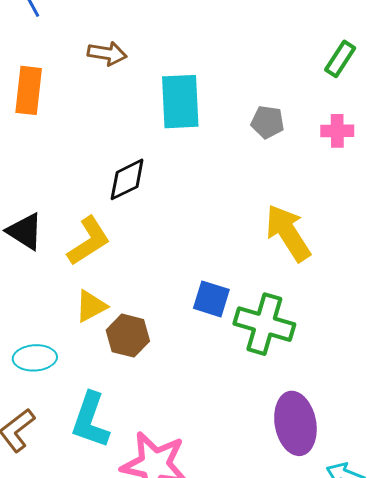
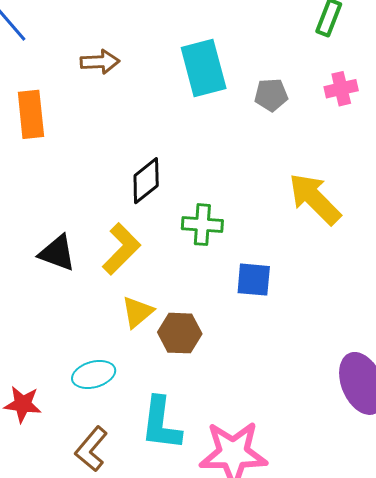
cyan rectangle: (180, 102) -> (204, 68), moved
green cross: (264, 324) -> (202, 225), moved, size x0.7

